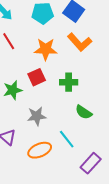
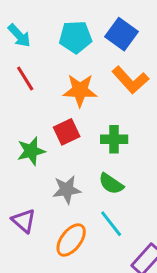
green semicircle: (84, 112) -> (111, 184), moved
orange ellipse: (40, 150) -> (71, 240), turned -30

